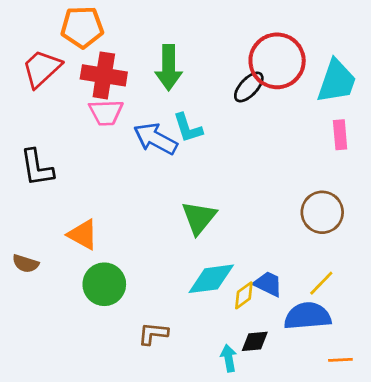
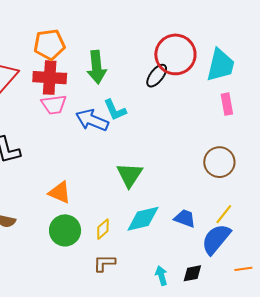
orange pentagon: (82, 27) -> (49, 45), moved
orange triangle: (83, 235) -> (60, 192), moved
yellow diamond: (244, 295) -> (103, 229), moved
blue semicircle: (307, 316) -> (216, 239), turned -40
black diamond: (255, 341) -> (192, 273), moved

